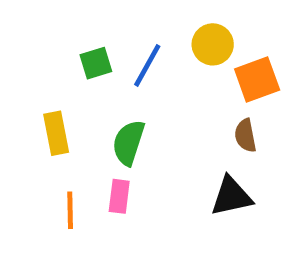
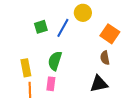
yellow circle: (213, 44) -> (83, 13), moved
orange square: (257, 79) -> (110, 34), turned -36
yellow rectangle: (56, 133) -> (26, 68), moved

